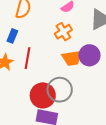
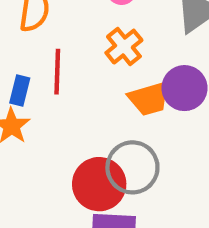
blue rectangle: (12, 36) -> (20, 90), moved
red line: (28, 58) -> (57, 72), moved

